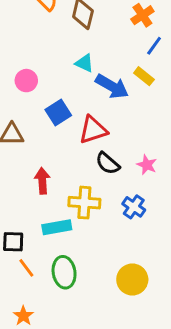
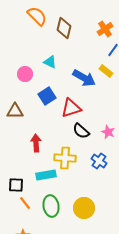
cyan triangle: (84, 63) -> (50, 62), moved
yellow circle: (132, 280) -> (84, 208), moved

